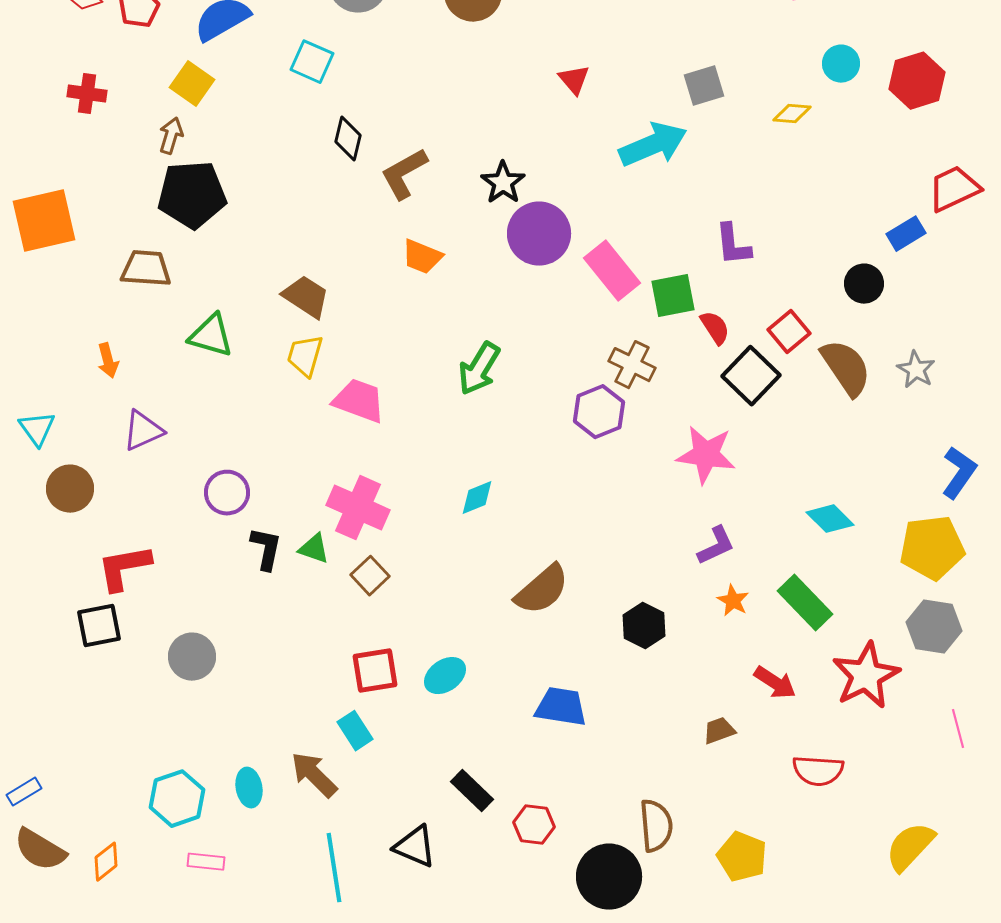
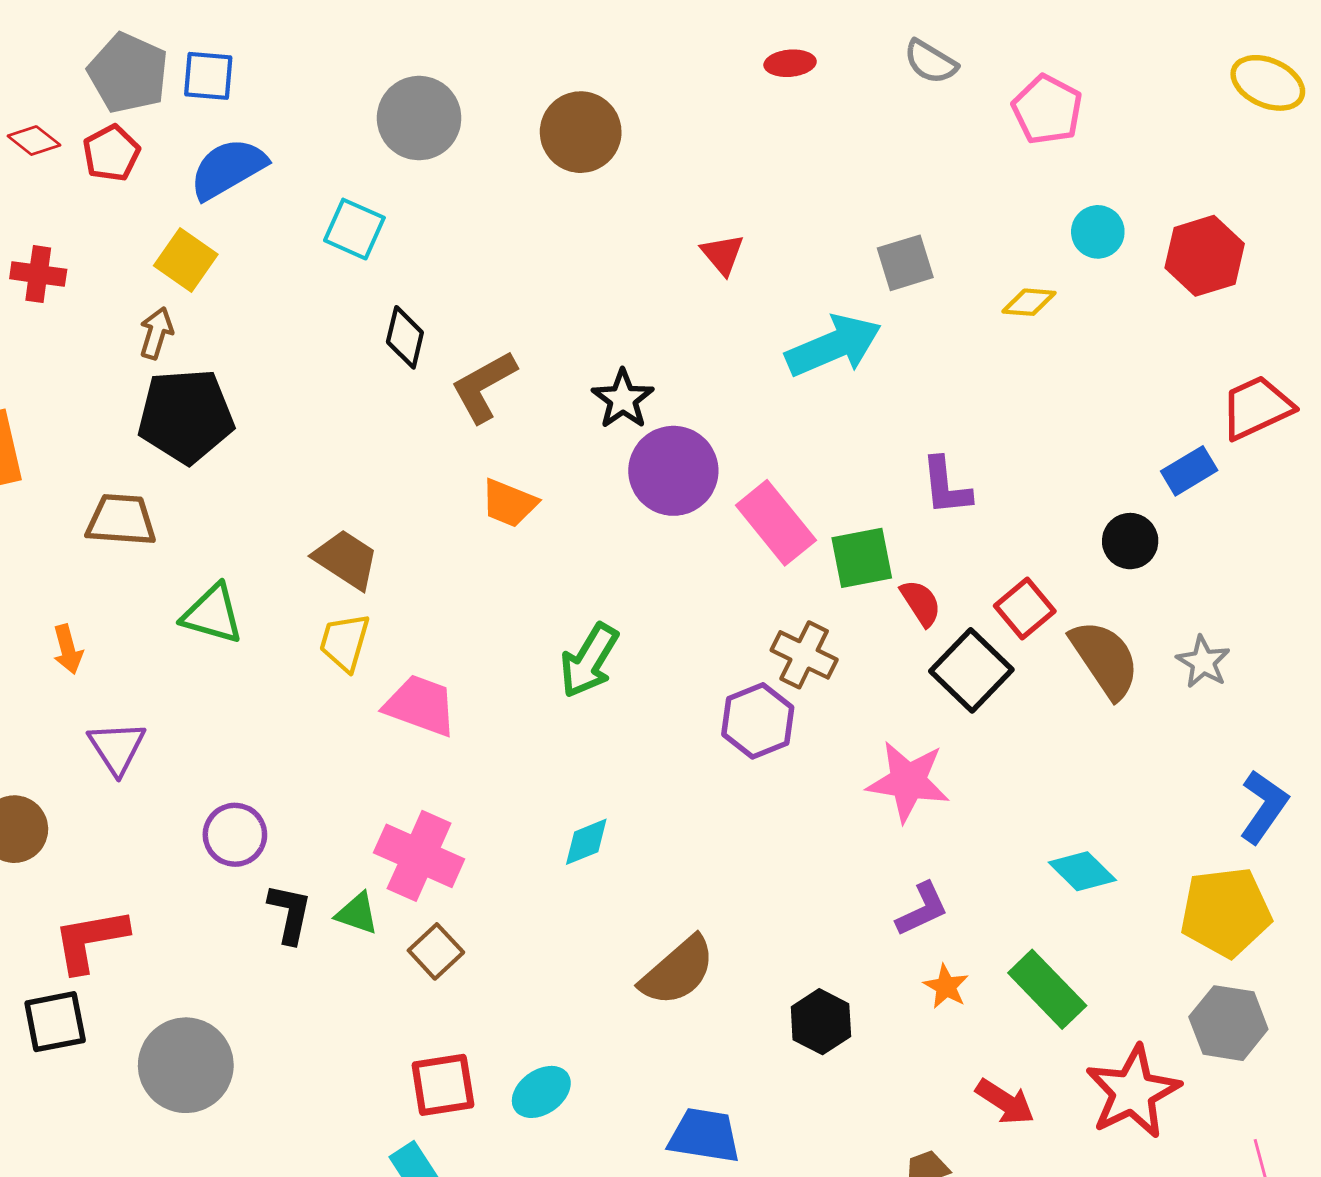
purple triangle: (143, 431) -> (117, 748), turned -39
gray circle: (192, 657) -> (186, 1065), size x1.4

